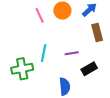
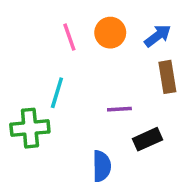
cyan line: (44, 53) -> (57, 93), moved

